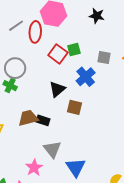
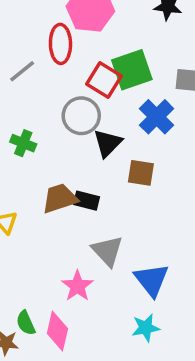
gray line: (16, 26) -> (22, 71), moved
green square: (74, 49) -> (132, 70), size x1.6
gray circle: (15, 68) -> (81, 116), moved

